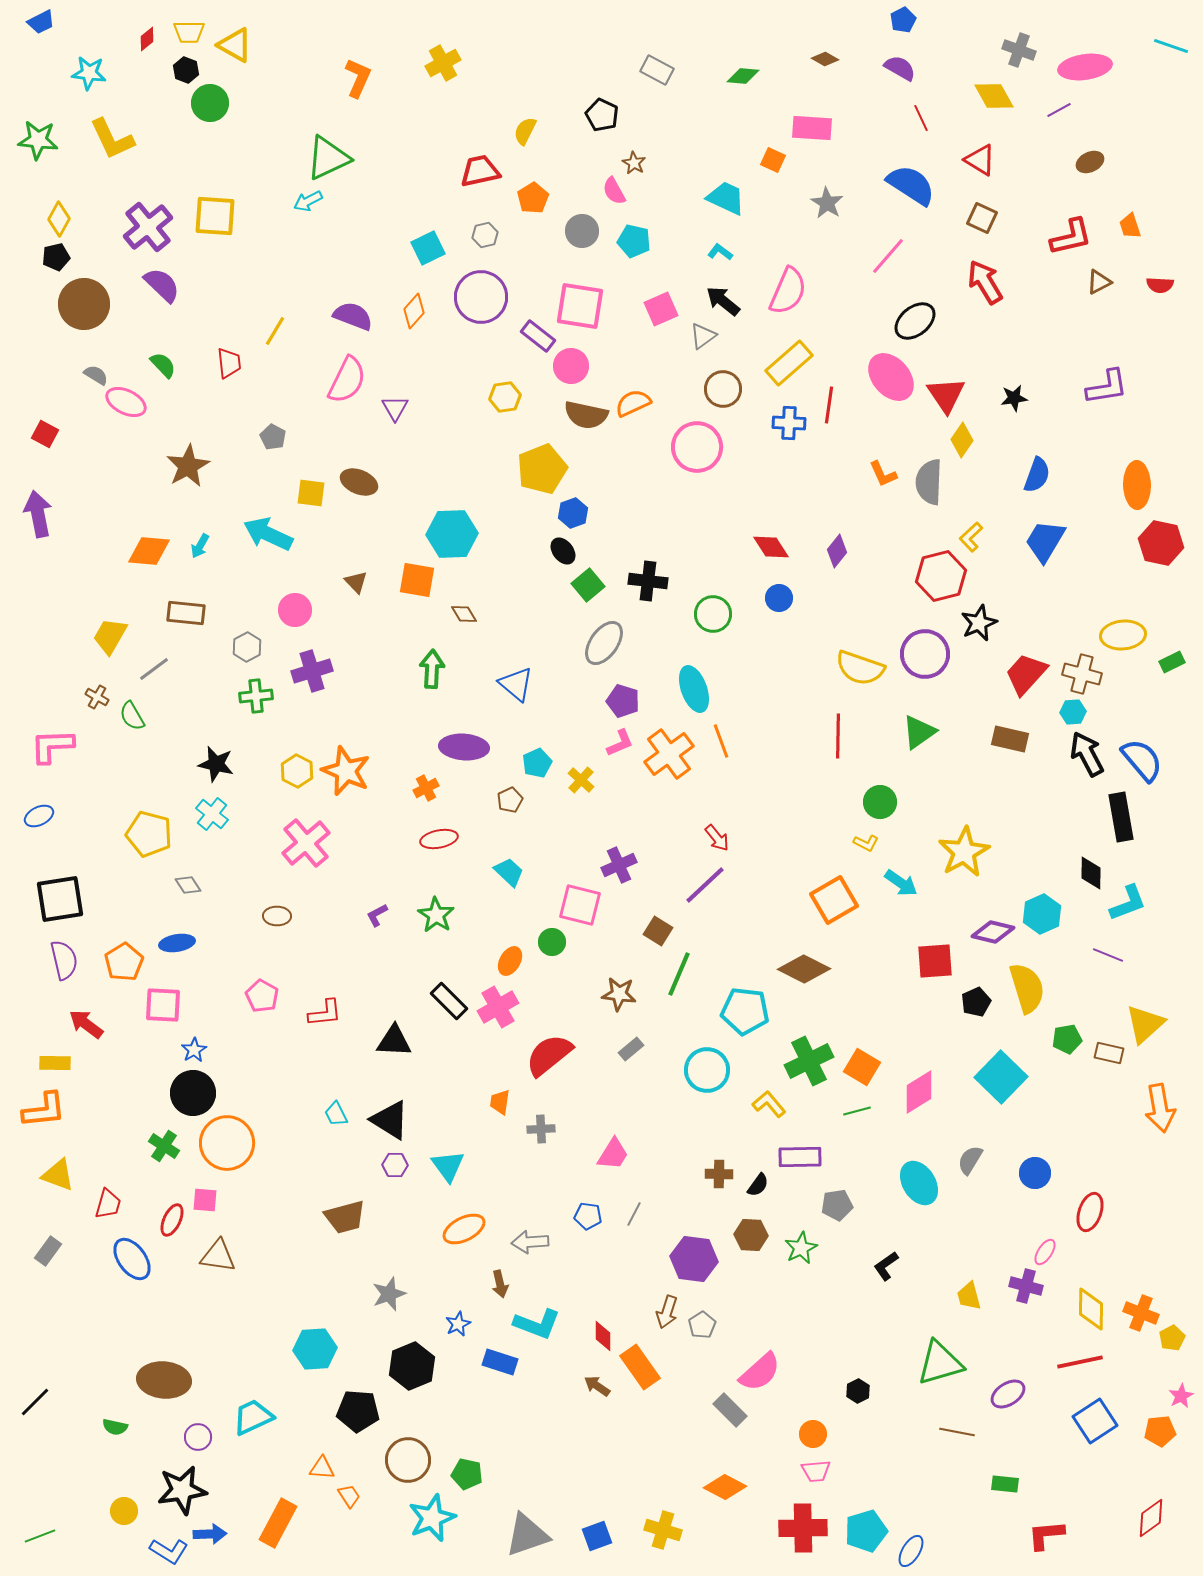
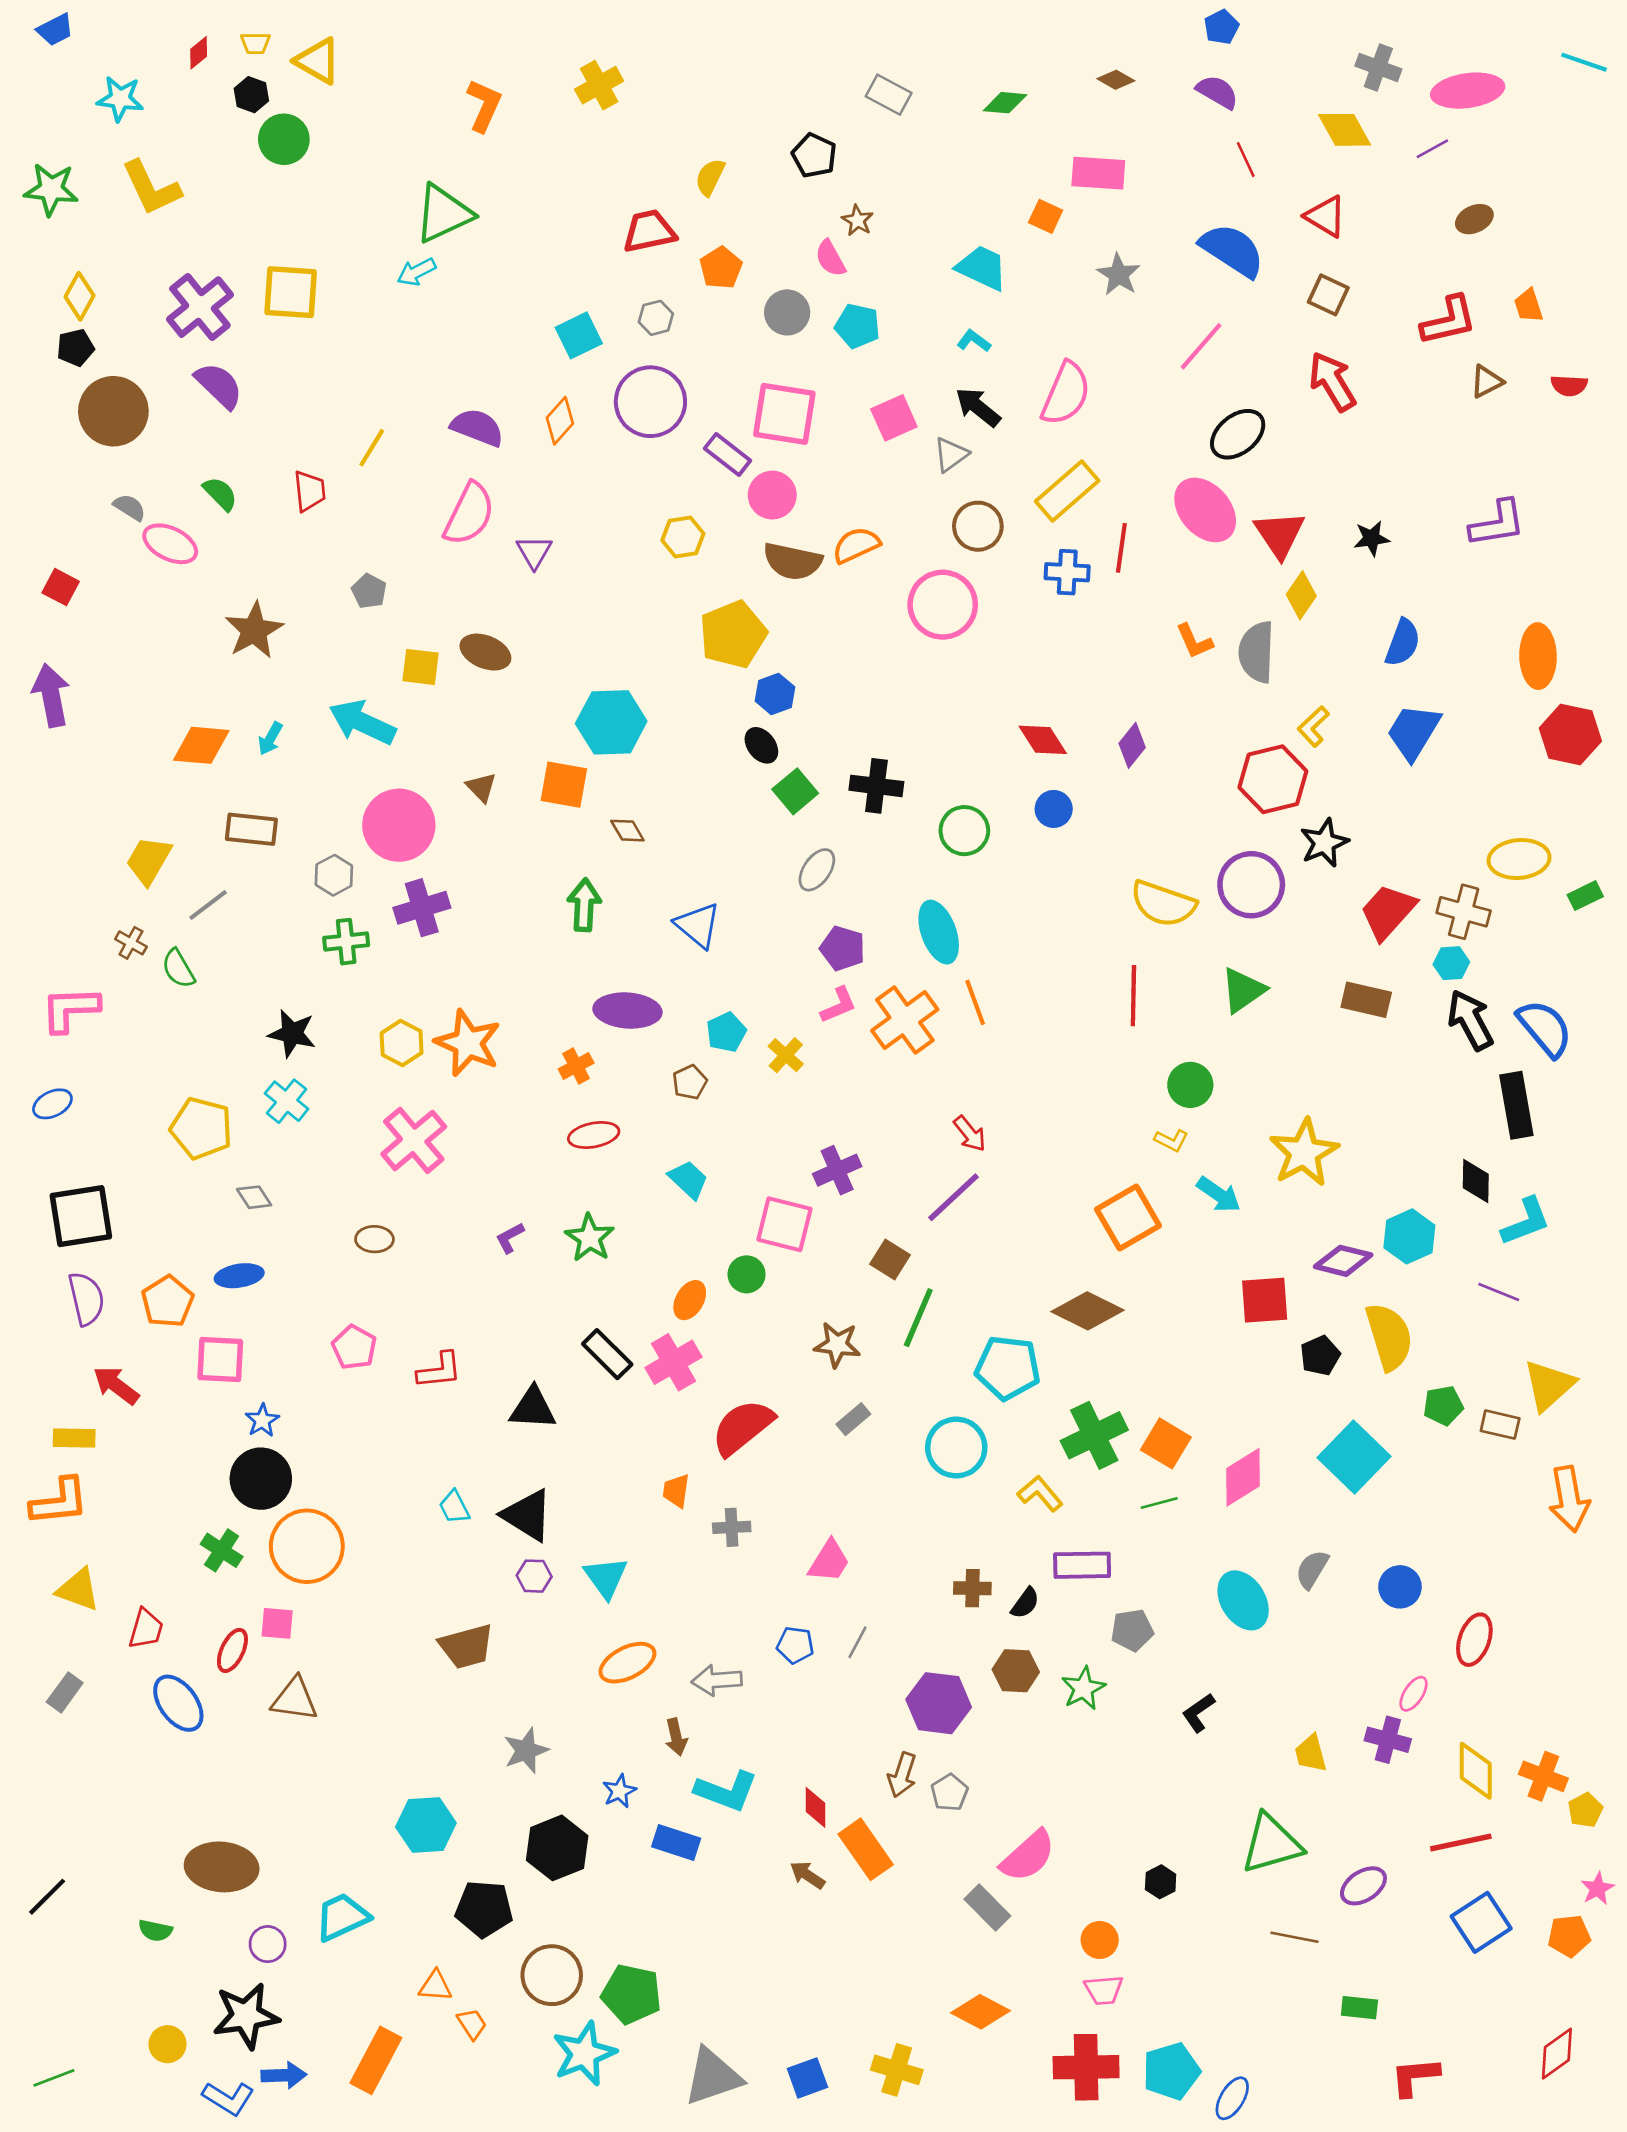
yellow trapezoid: (189, 32) -> (255, 43), size x0.7
pink circle: (295, 610) -> (399, 825), size x1.6
gray ellipse: (604, 643) -> (817, 870), size x0.7
green pentagon: (467, 1474) -> (632, 1994), size x1.4

